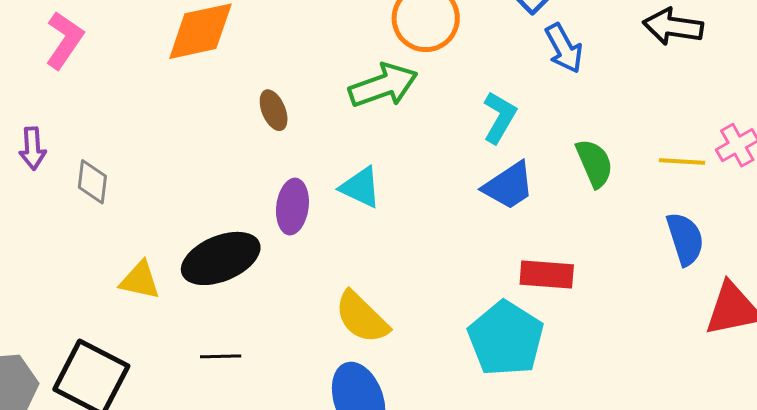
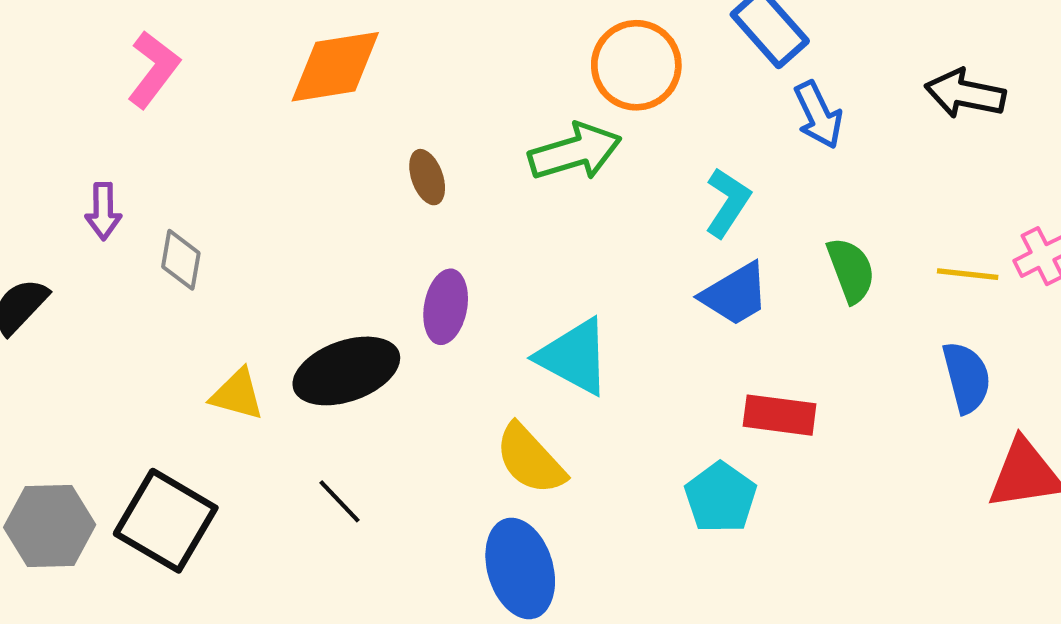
cyan triangle: (361, 187) -> (574, 357), moved, size x1.4
cyan pentagon: (506, 338) -> (721, 497), size x0.7
black line: (221, 356) -> (339, 501), turned 45

